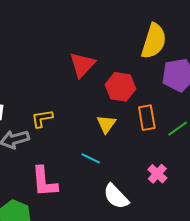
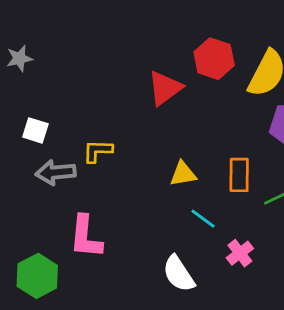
red hexagon: (121, 87) -> (214, 59), moved
yellow triangle: (106, 124) -> (183, 174), turned 35
cyan line: (91, 158) -> (203, 219), moved

